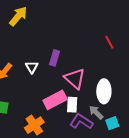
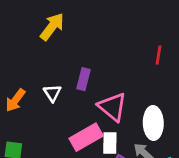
yellow arrow: (18, 16) -> (52, 27), moved
red line: (109, 42) -> (158, 55), turned 40

